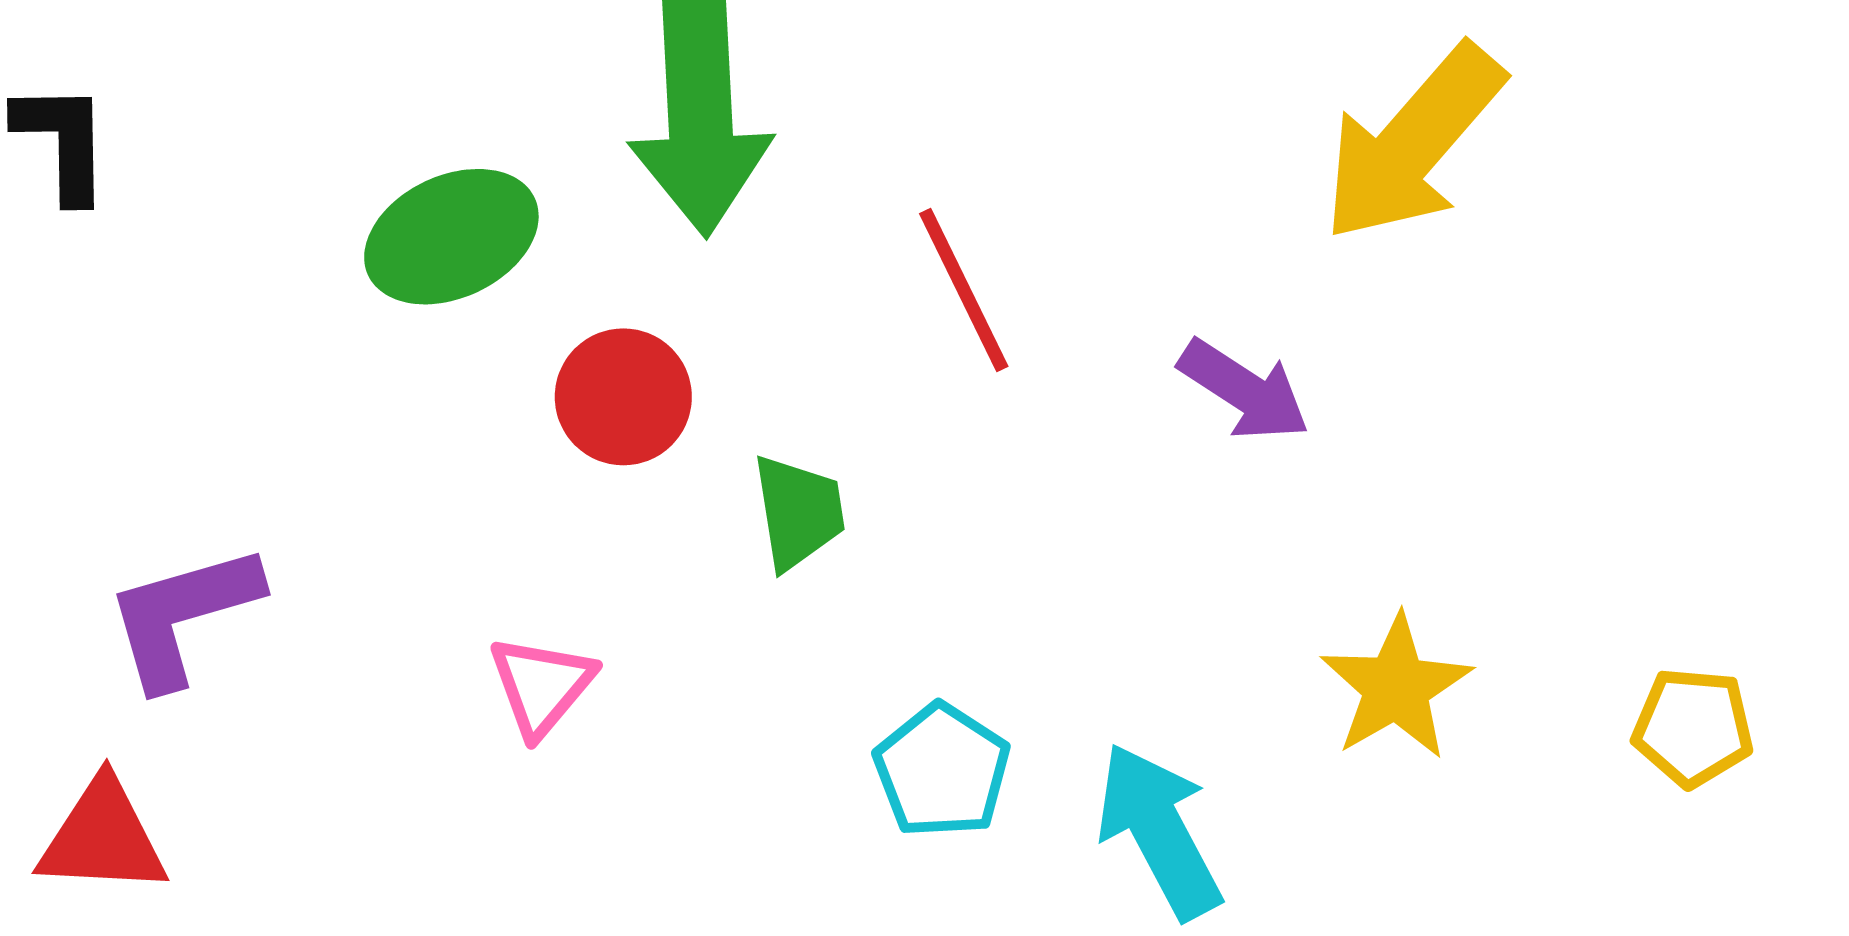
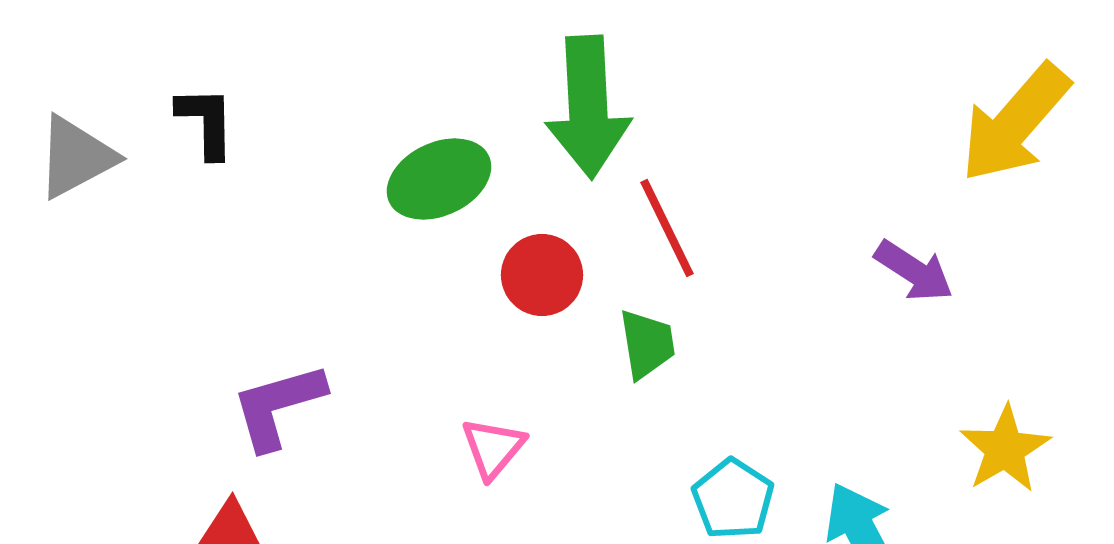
red line: (964, 290) -> (667, 228), moved

